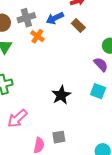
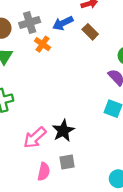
black star: (61, 95) -> (63, 131), moved
pink arrow: (17, 118) -> (35, 138), moved

